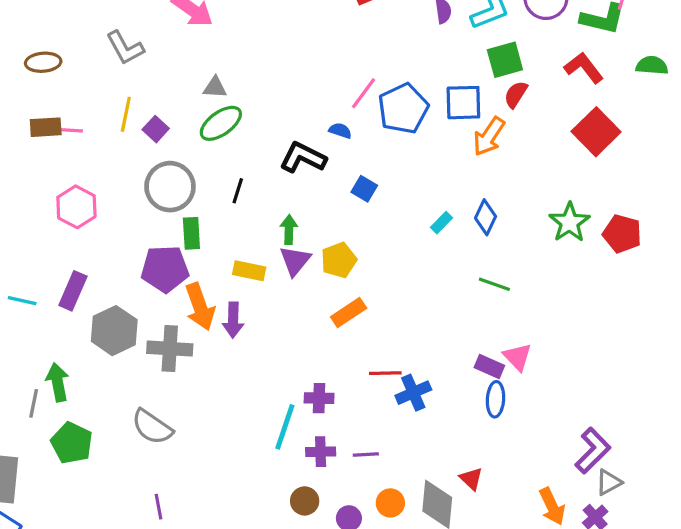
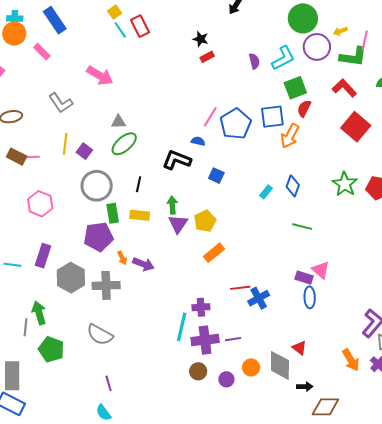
brown rectangle: (46, 127) -> (17, 157), turned 36
yellow rectangle: (249, 271) -> (140, 215), moved
orange arrow: (200, 307) -> (122, 258), size x0.5
purple arrow: (233, 320) -> (143, 264), turned -65
purple cross: (321, 452) -> (205, 340), size x1.5

